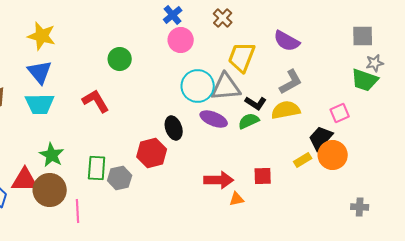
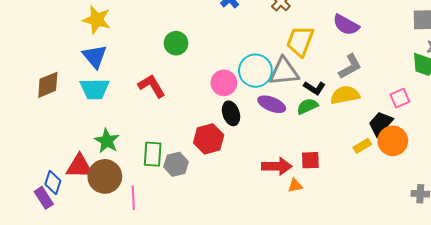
pink circle: (181, 40) -> (224, 83), moved
red square: (263, 176) -> (310, 160), moved

